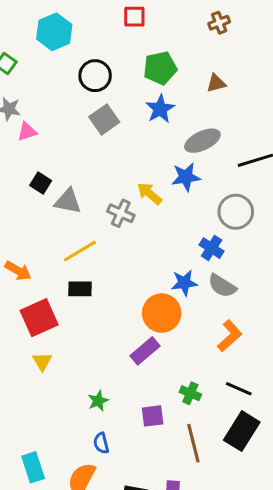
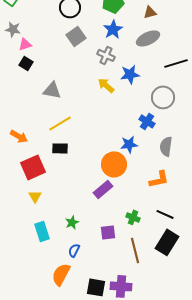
gray ellipse: (202, 141) -> (148, 38), moved
black square: (41, 183) -> (26, 63), moved
gray cross: (121, 213) -> (106, 55), moved
gray semicircle: (222, 286) -> (166, 146), moved, turned 66
orange L-shape: (230, 336) -> (159, 179), turned 30
blue semicircle: (101, 443) -> (74, 250), turned 40
cyan rectangle: (33, 467) -> (42, 231), moved

